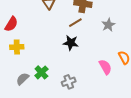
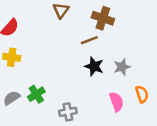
gray star: (108, 25) -> (122, 67), moved
black star: (71, 43) -> (94, 66), moved

